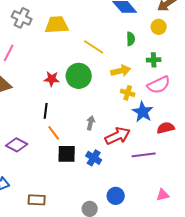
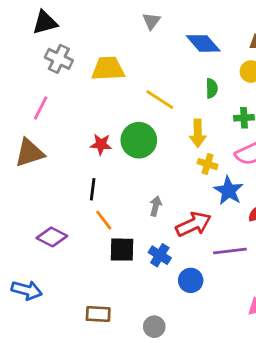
yellow arrow: (121, 71) -> (198, 133), turned 102
blue circle: (116, 196) -> (191, 280), moved
brown rectangle: (37, 200) -> (98, 314), moved

